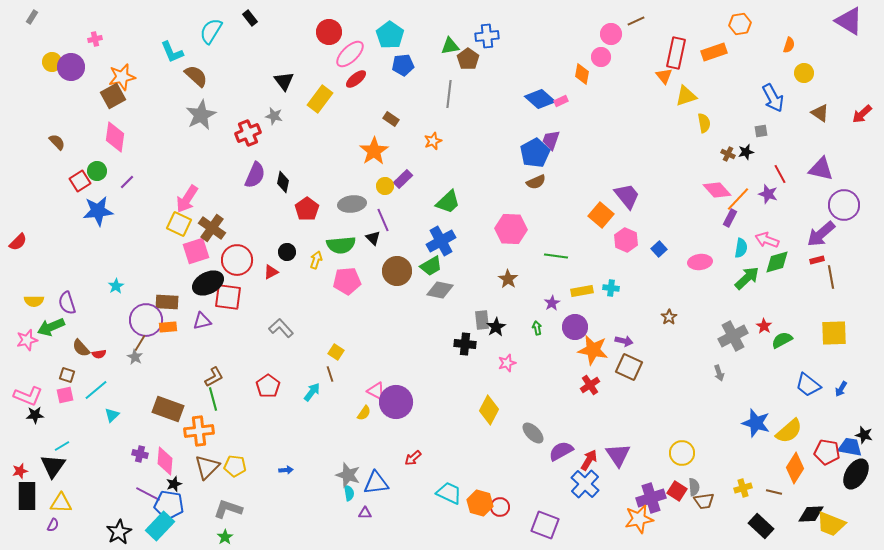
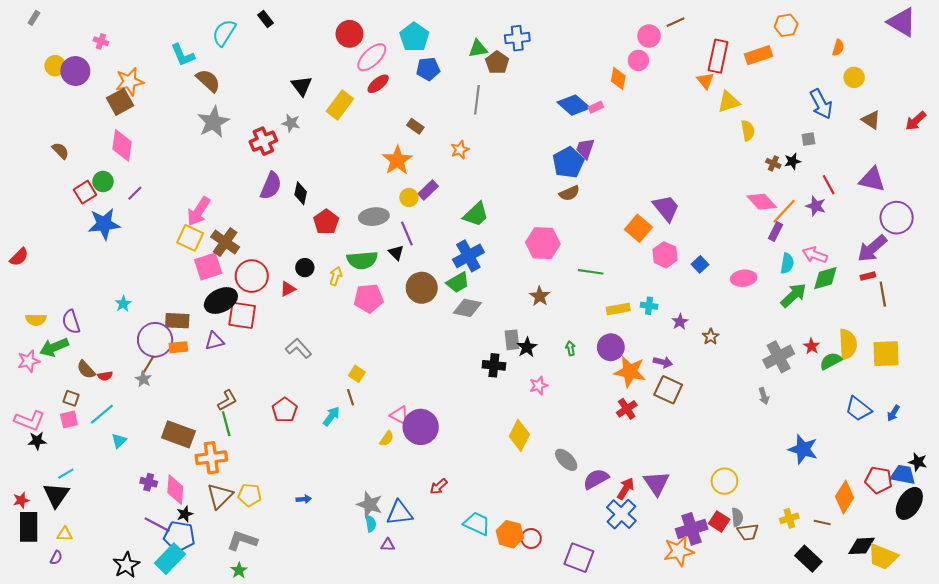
pink cross: (95, 39) -> (101, 41), turned 32
purple star: (552, 303) -> (680, 322), moved
yellow semicircle: (789, 431) -> (848, 344), moved, turned -52
yellow triangle: (61, 503) -> (65, 534), size x0.7

